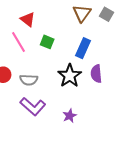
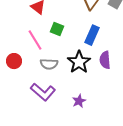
pink line: (18, 42) -> (35, 40), moved
gray semicircle: (29, 80) -> (49, 64), moved

